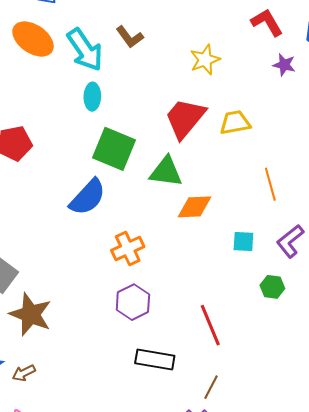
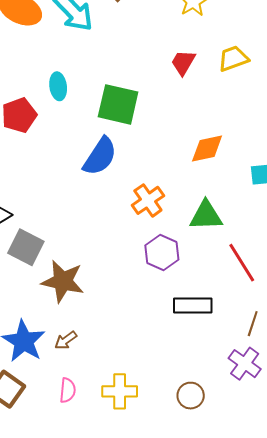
cyan ellipse: (92, 97) -> (58, 86), moved
red trapezoid: (185, 118) -> (183, 62), size x0.6
green triangle: (166, 172) -> (206, 216), moved

